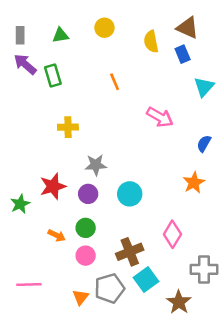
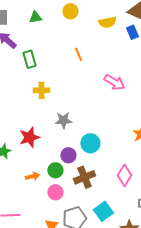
yellow semicircle: (151, 42) -> (107, 22), turned -90
green rectangle: (53, 76) -> (29, 59), moved
purple circle: (88, 194) -> (68, 155), moved
orange arrow: (57, 235) -> (32, 176), turned -40
brown cross: (130, 252) -> (84, 177), moved

